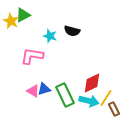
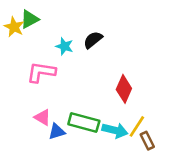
black semicircle: (72, 31) -> (93, 40), turned 126
red diamond: (92, 83) -> (124, 89), moved, turned -40
blue triangle: (44, 89) -> (57, 132), moved
green rectangle: (65, 95) -> (84, 123), turned -50

